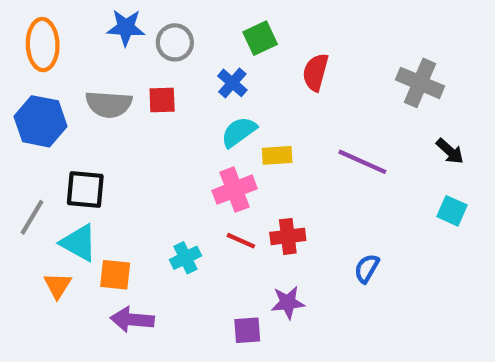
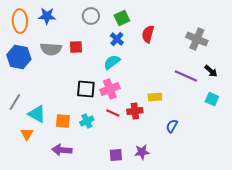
blue star: (126, 27) -> (47, 16), moved
gray circle: (175, 42) -> (91, 16), moved
blue cross: (232, 83) -> (117, 39), moved
yellow rectangle: (277, 155) -> (155, 97), moved
purple line: (362, 162) -> (186, 76), moved
black square: (85, 190) -> (86, 89), moved
orange square: (115, 275) -> (63, 121), moved
purple star: (288, 303) -> (142, 152), moved

